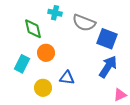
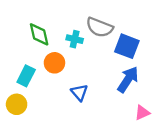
cyan cross: (55, 13) -> (75, 39), moved
blue triangle: (67, 78) -> (79, 92), turned 42
yellow circle: (43, 88) -> (17, 104), moved

